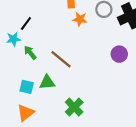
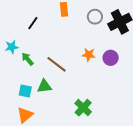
orange star: (80, 19) -> (89, 55), moved
black line: (26, 23) -> (33, 23), moved
green cross: (74, 107) -> (83, 108), moved

